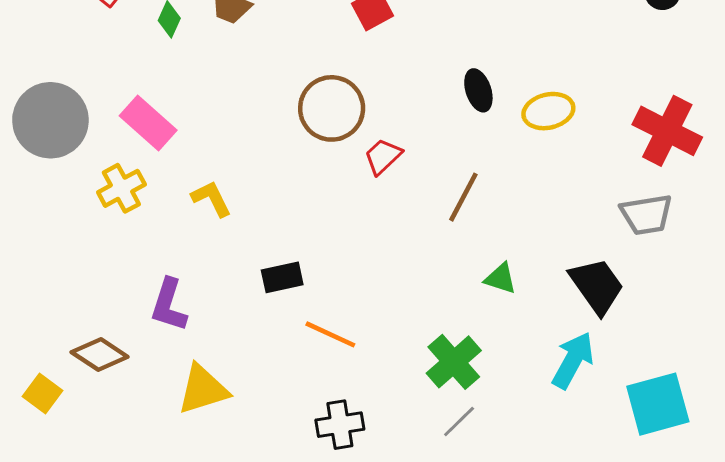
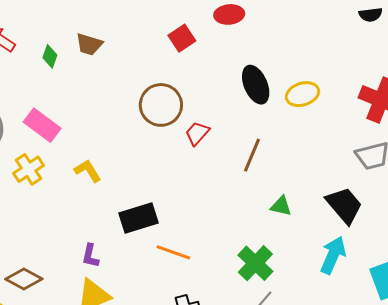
black ellipse: (478, 90) -> (256, 85), size x1.4
black rectangle: (282, 277) -> (139, 218), size x1.4
purple L-shape: (169, 305) -> (90, 256), moved, size x0.7

